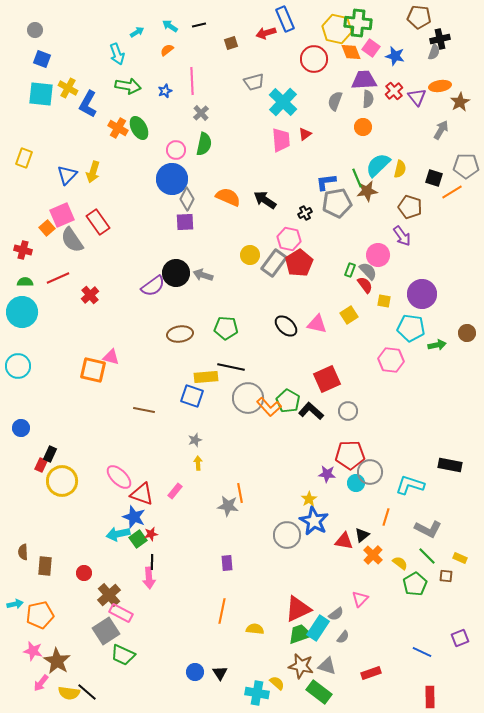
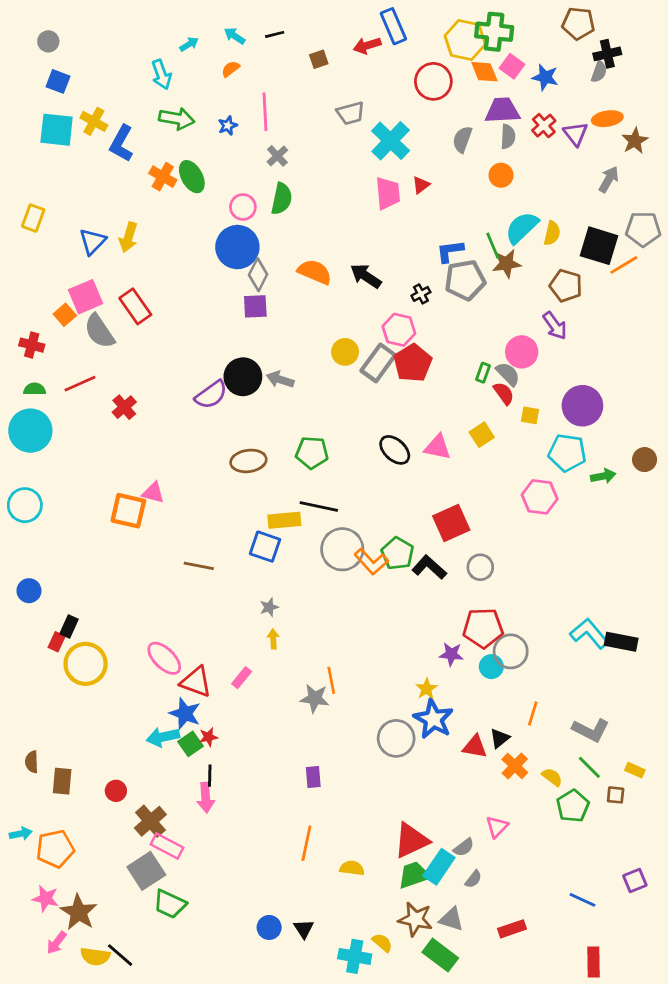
black square: (434, 178) -> (599, 246), size x1.6
cyan L-shape: (410, 485) -> (589, 633), moved, turned 32

